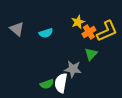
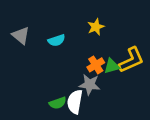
yellow L-shape: (107, 31) -> (131, 60), moved
orange cross: (89, 32) -> (96, 65), moved
green triangle: (91, 54) -> (112, 66), turned 32

